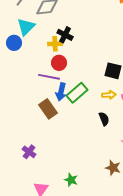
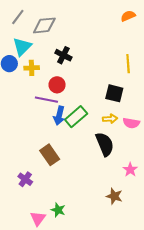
yellow cross: (55, 44) -> (32, 68), moved
brown rectangle: (48, 109) -> (50, 155), moved
black semicircle: (104, 119) -> (105, 144), size x1.6
green star: (71, 180) -> (58, 210), moved

